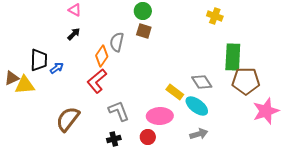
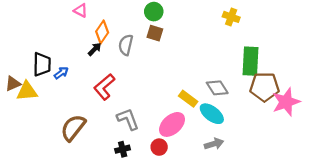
black arrow: (74, 34) -> (95, 49), moved
orange diamond: (102, 56) -> (102, 32), moved
pink star: (266, 111) -> (286, 102), moved
pink ellipse: (160, 116) -> (172, 124), turned -40

